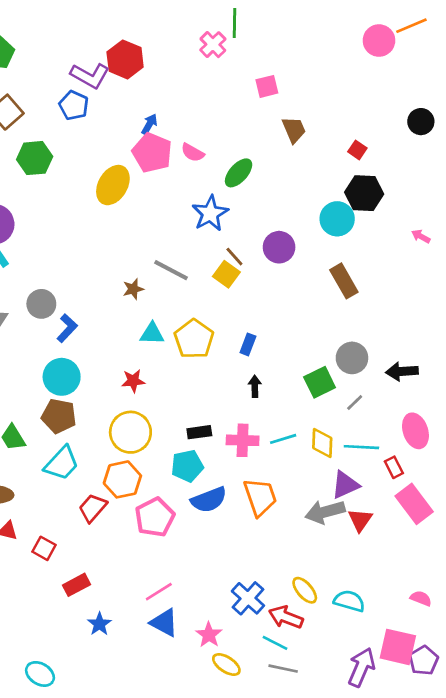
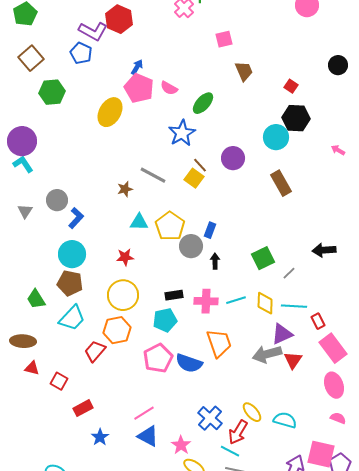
gray circle: (352, 358) -> (191, 246), moved
pink ellipse: (415, 431) -> (334, 385), moved
blue semicircle: (209, 500) -> (189, 363), moved, turned 40
pink pentagon: (155, 517) -> (158, 358), moved
red arrow: (286, 617) -> (238, 432), turned -80

